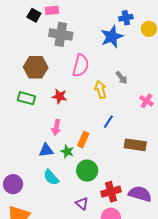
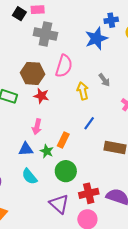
brown hexagon: (36, 67) -> (32, 73), moved
purple triangle: (82, 204) -> (59, 204), size x1.5

